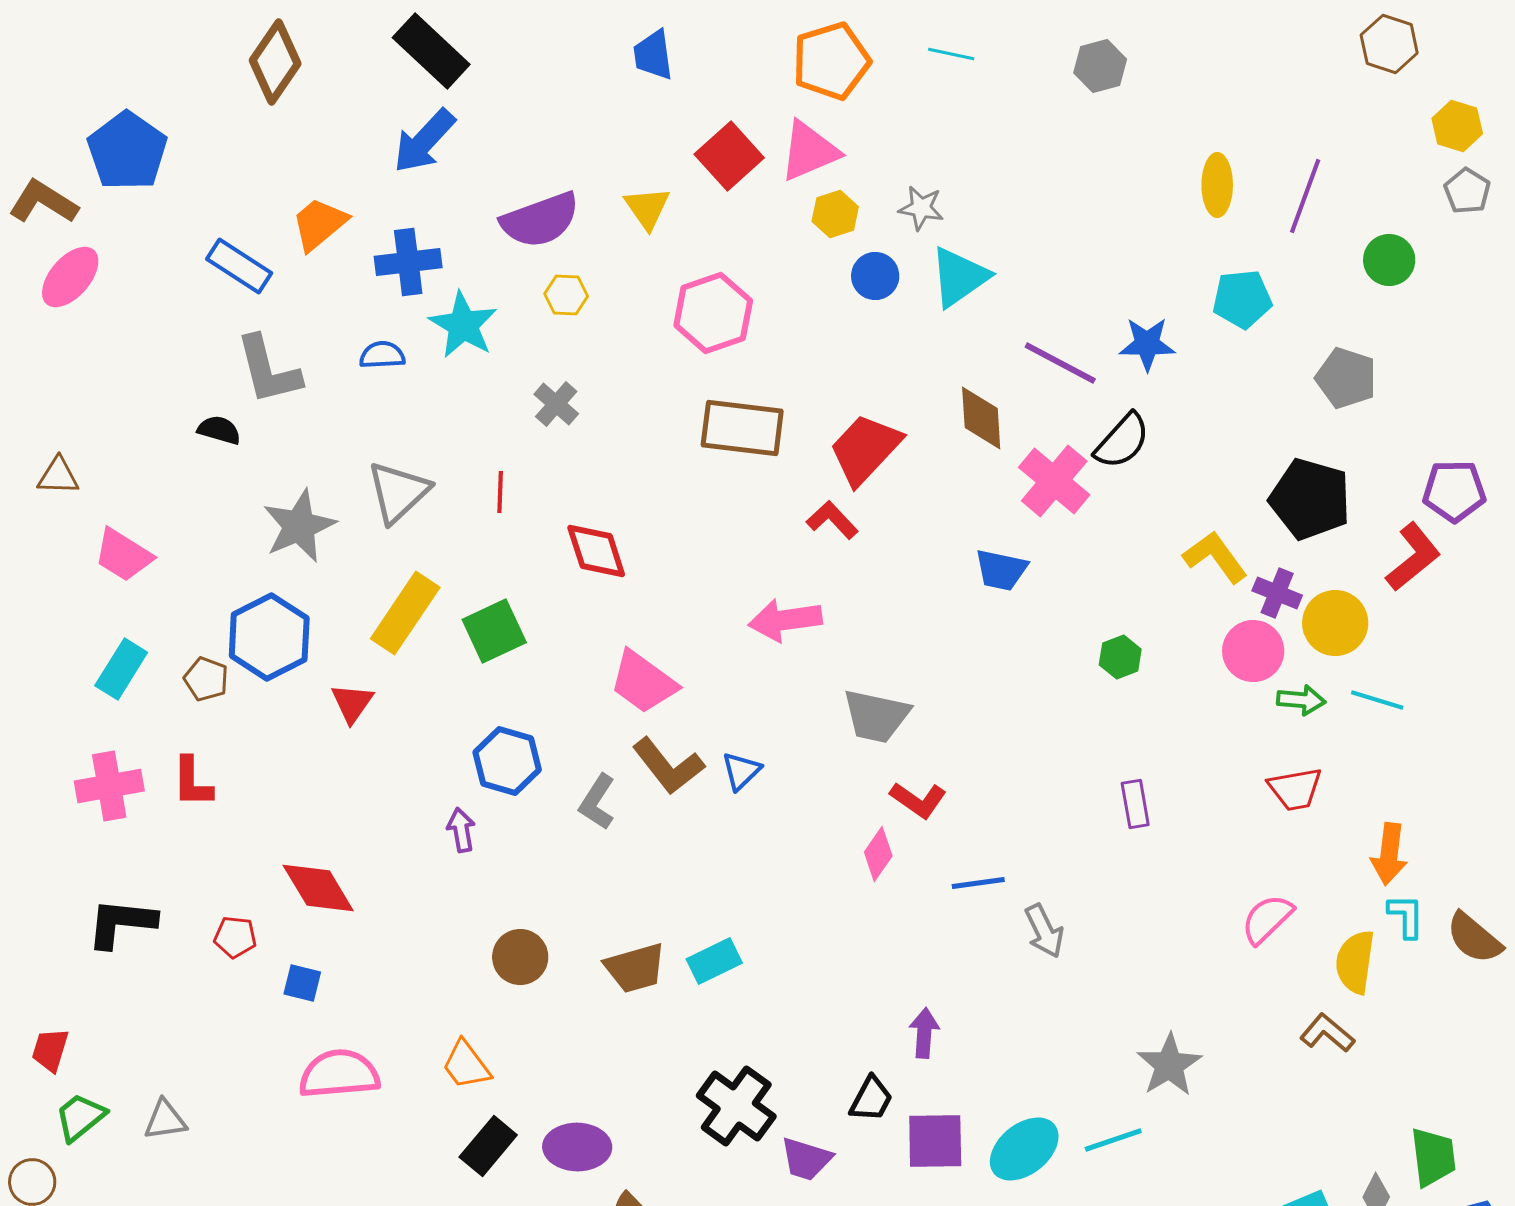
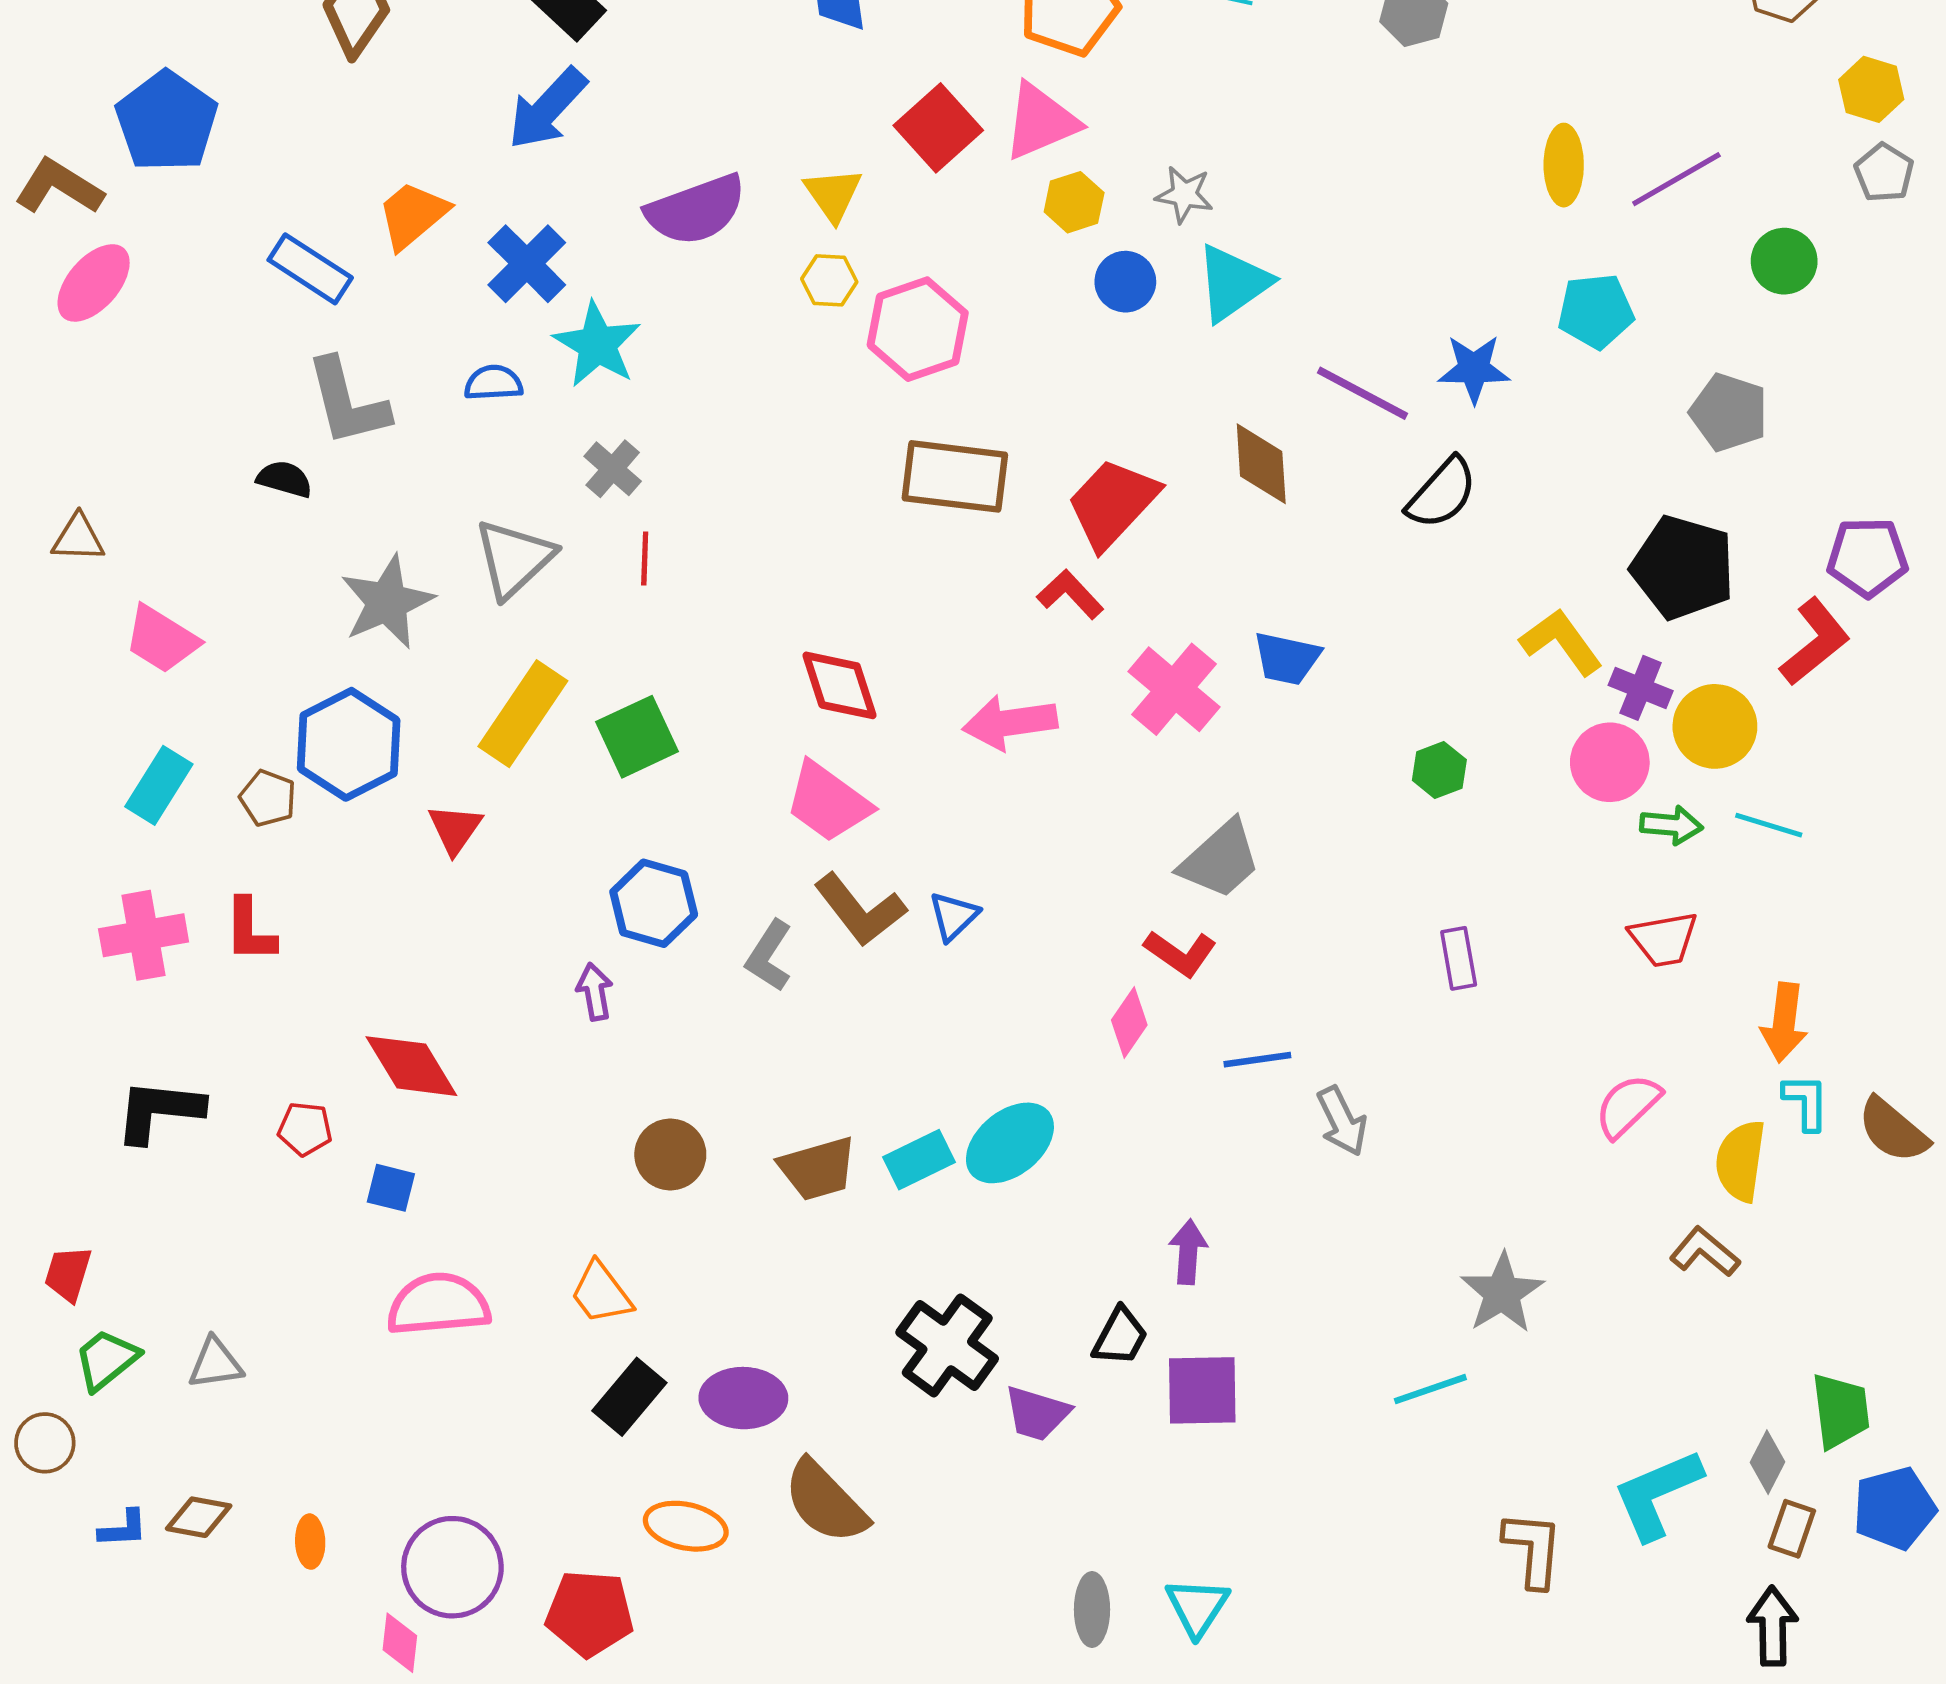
purple line: (1305, 196) -> (1676, 179), turned 40
blue cross: (408, 262) -> (527, 264), turned -38
yellow hexagon: (566, 295) -> (829, 280), moved
gray cross: (556, 404) -> (613, 469), moved
pink cross: (1054, 481) -> (1174, 689), moved
red diamond: (596, 551) -> (840, 685), moved
gray trapezoid: (876, 716) -> (1220, 860), moved, turned -54
cyan ellipse: (1024, 1149) -> (1010, 1143), moved

